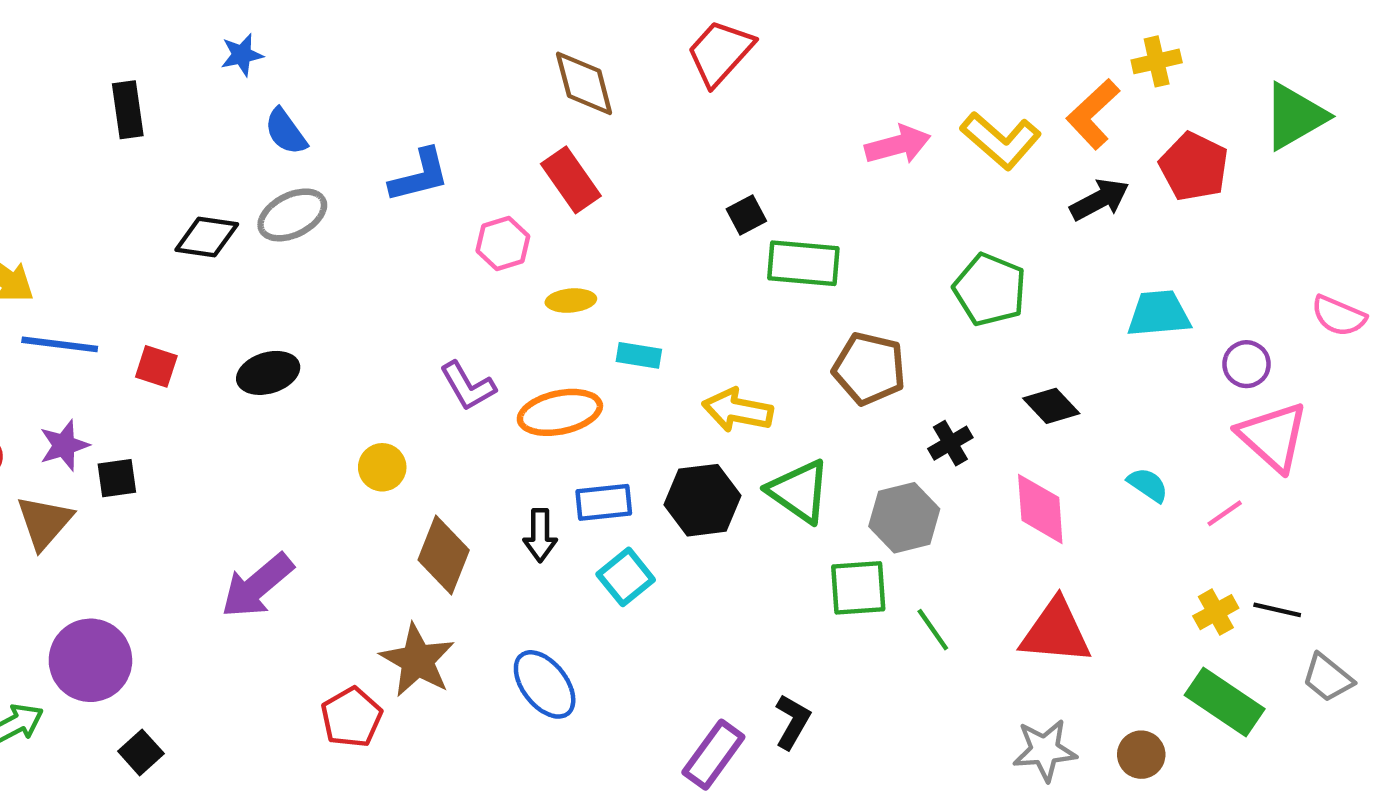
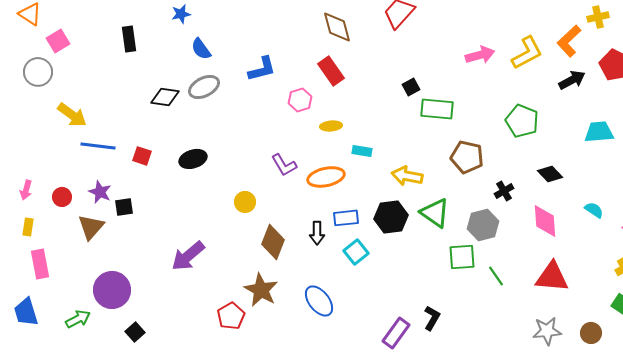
yellow L-shape: (1001, 140) -> (527, 53), turned -69
purple star: (64, 445) -> (100, 192), turned -30

